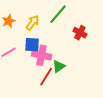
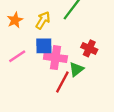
red cross: (80, 33) -> (89, 48), moved

